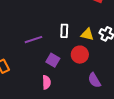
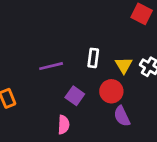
yellow triangle: (87, 34) -> (124, 65), turned 40
purple semicircle: (94, 80) -> (122, 116), moved

